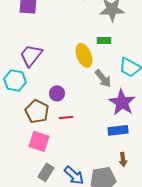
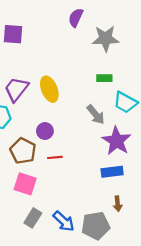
green rectangle: (104, 40) -> (104, 78), moved
yellow ellipse: (84, 55) -> (49, 89), moved

